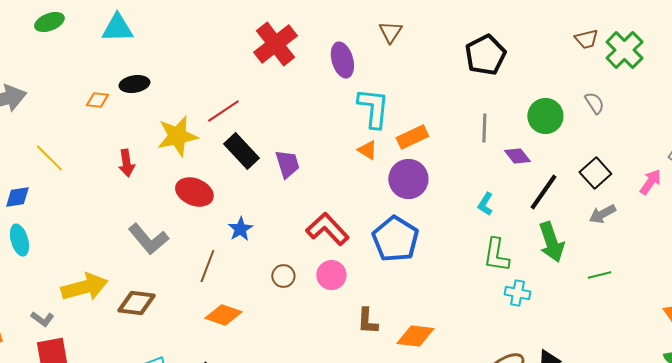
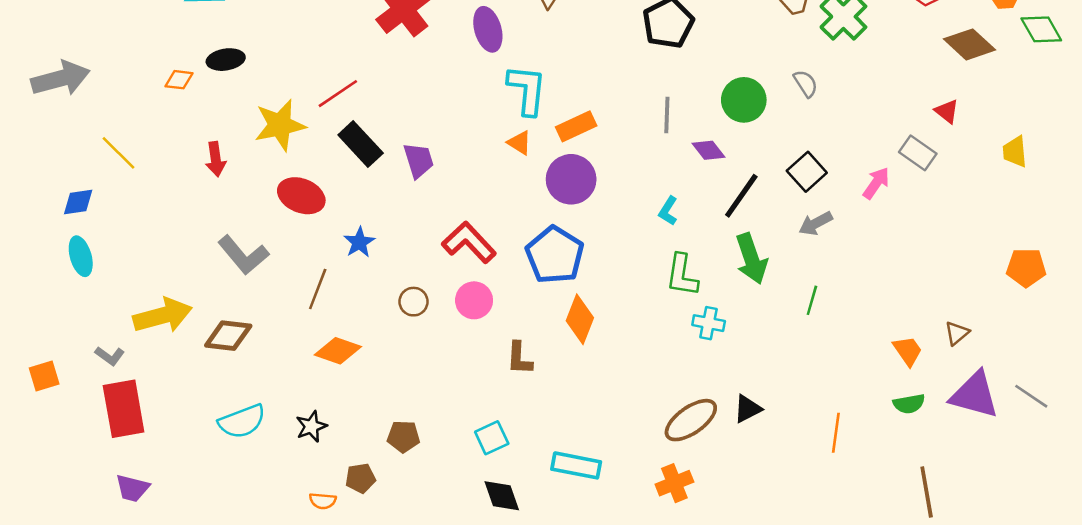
green line: (599, 275) -> (812, 300), turned -60
orange diamond: (415, 336) -> (580, 319), moved, turned -75

